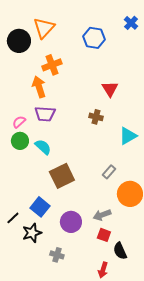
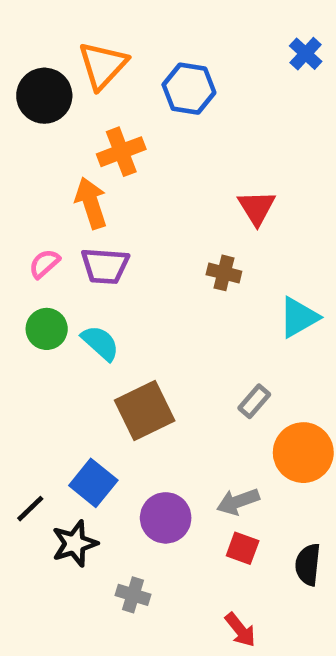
blue hexagon: (94, 38) -> (189, 89), moved
pink semicircle: (19, 122) -> (44, 264), moved
black semicircle: (120, 251) -> (308, 565), moved, turned 30
red arrow: (103, 270) -> (240, 630), turned -56

